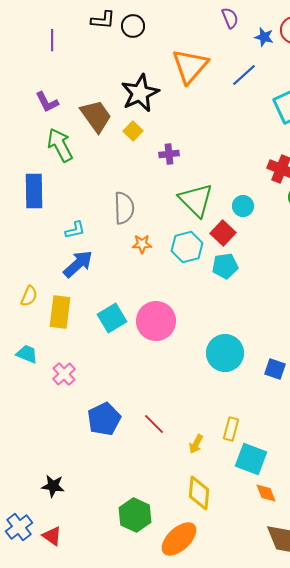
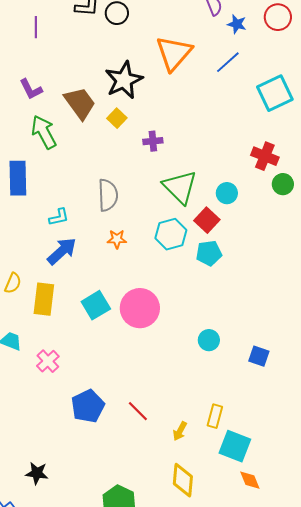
blue star: (264, 37) -> (237, 24), moved
orange star: (142, 244) -> (117, 239), moved
cyan circle: (225, 353) -> (209, 340), size x0.6

